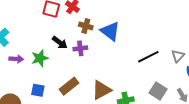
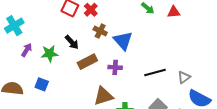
purple cross: (80, 48) -> (115, 67), moved
purple arrow: (16, 59) -> (27, 50), turned -72
brown rectangle: (69, 86) -> (87, 62), moved

